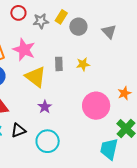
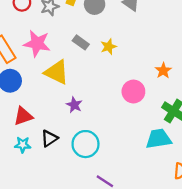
gray rectangle: (59, 64) -> (81, 42), moved, turned -40
pink circle: (96, 106) -> (133, 92), size x0.7
cyan trapezoid: (109, 149) -> (159, 139), turned 80

